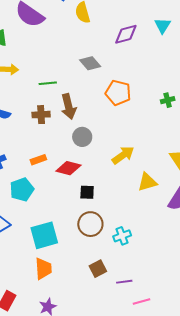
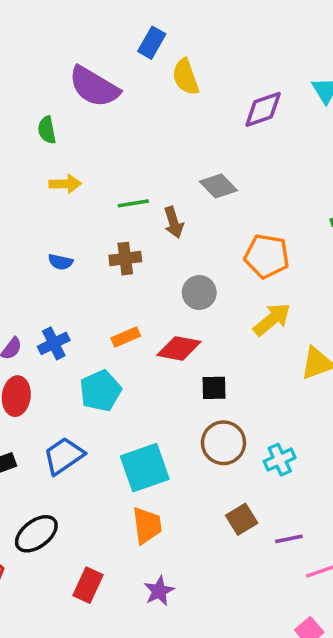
gray diamond: (90, 63) -> (218, 186), moved
orange pentagon: (118, 93) -> (267, 256), moved
brown arrow: (69, 107) -> (174, 222), moved, size x0.7

